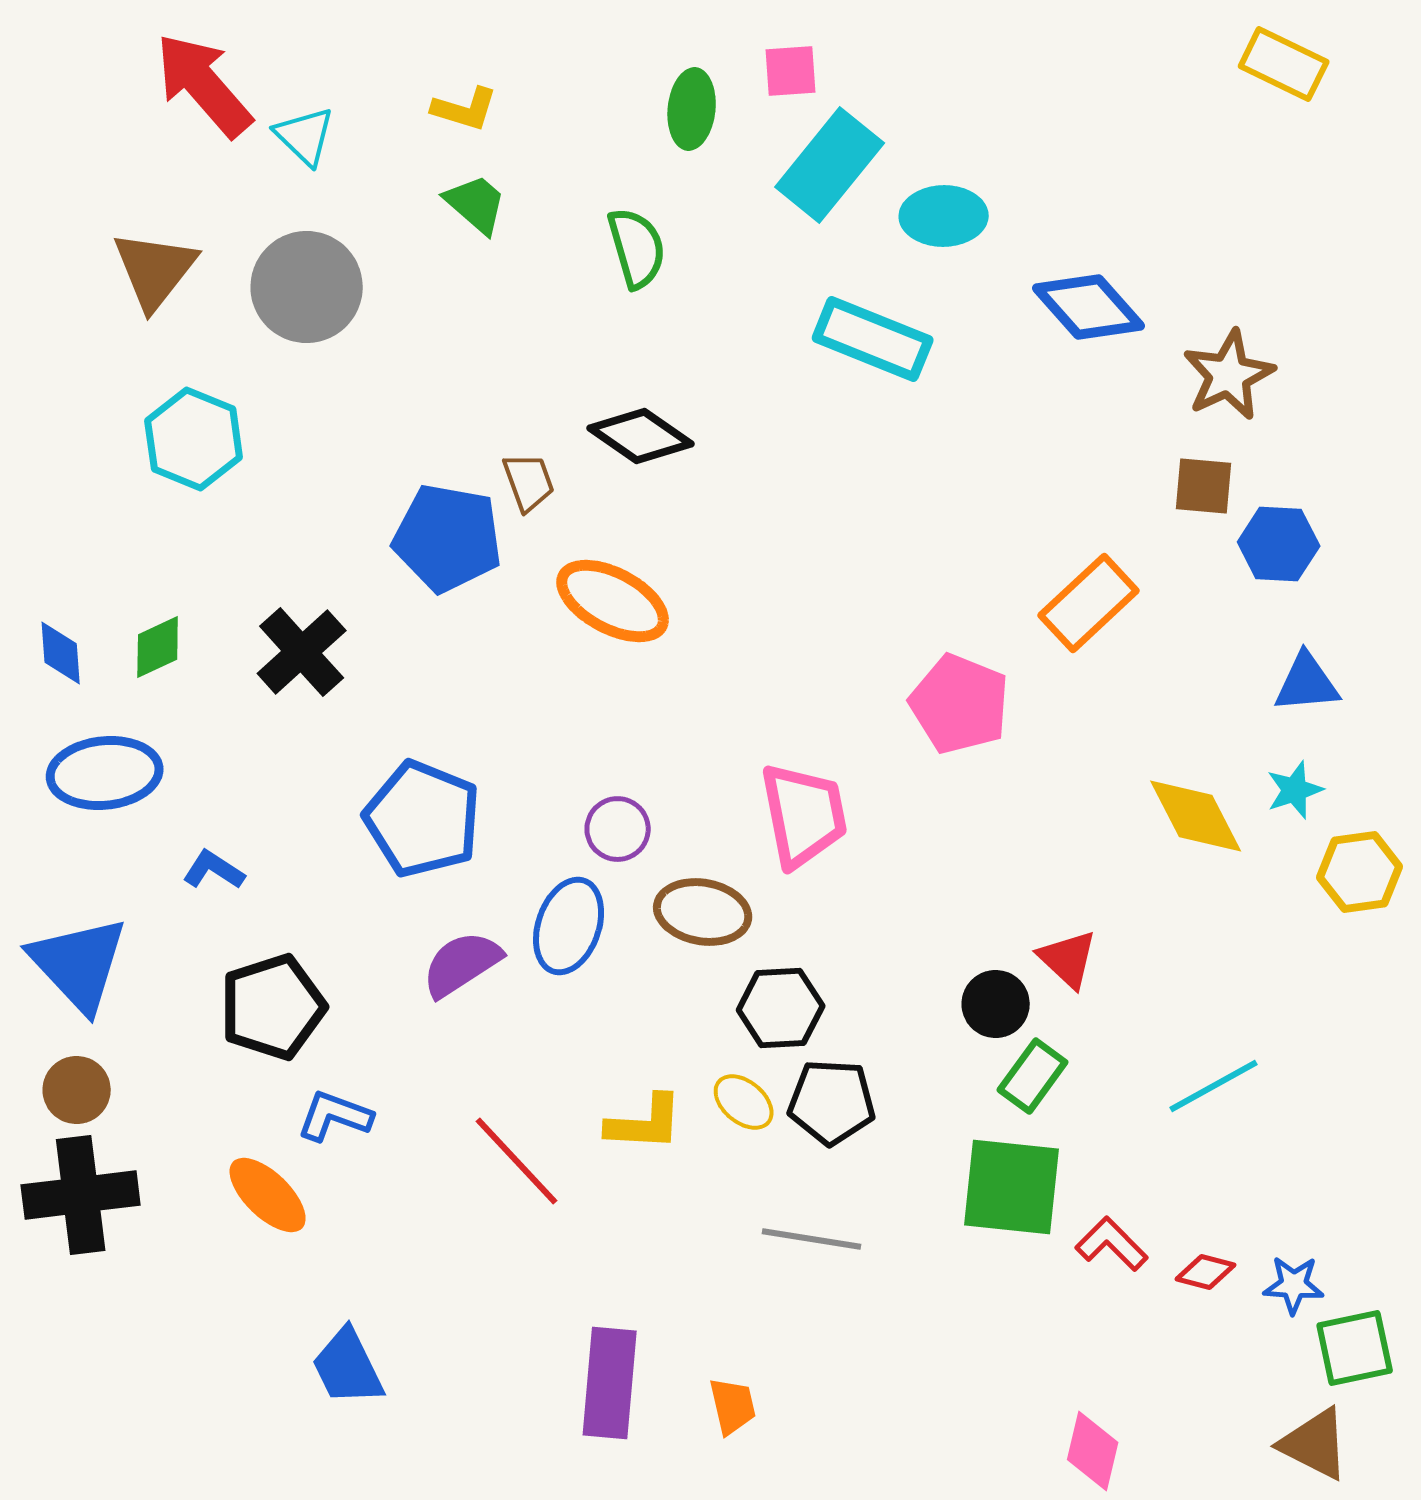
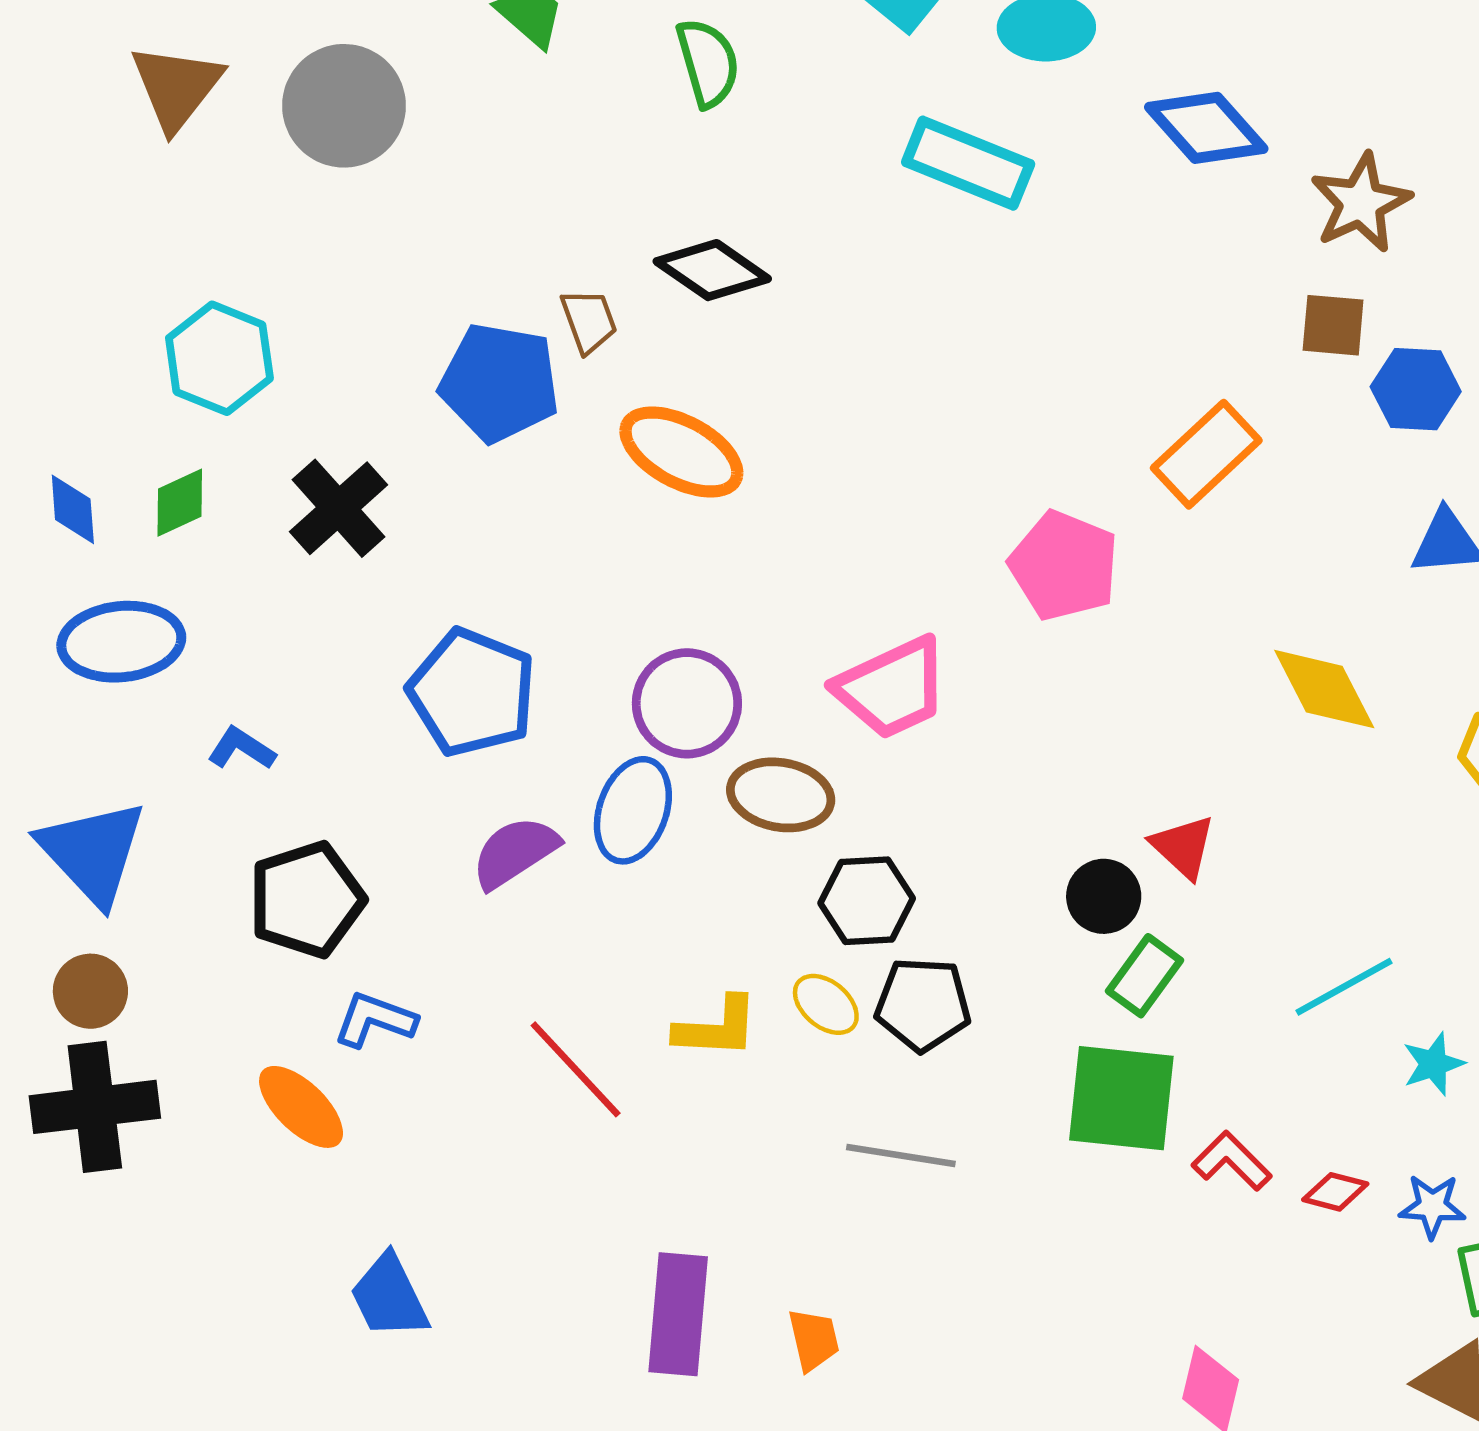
cyan hexagon: (194, 439) -> (219, 358), moved
cyan star: (1295, 790) -> (1433, 1064), moved
pink trapezoid: (804, 815) -> (892, 688), turned 76
purple circle: (618, 829) -> (687, 703), size x1.5

